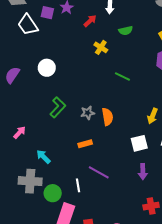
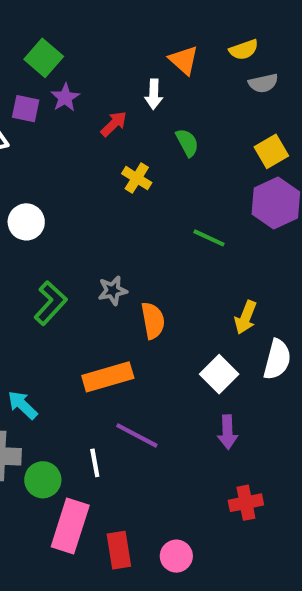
green semicircle: (126, 31) -> (187, 143), turned -104
green line: (122, 76) -> (209, 238), moved
gray star: (88, 113) -> (113, 291), moved
white square: (139, 143) -> (219, 374), turned -30
orange rectangle: (85, 144) -> (108, 377), size x1.6

